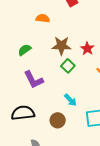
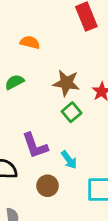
orange semicircle: (43, 18) -> (30, 42), moved
purple L-shape: (34, 80) -> (35, 146), moved

